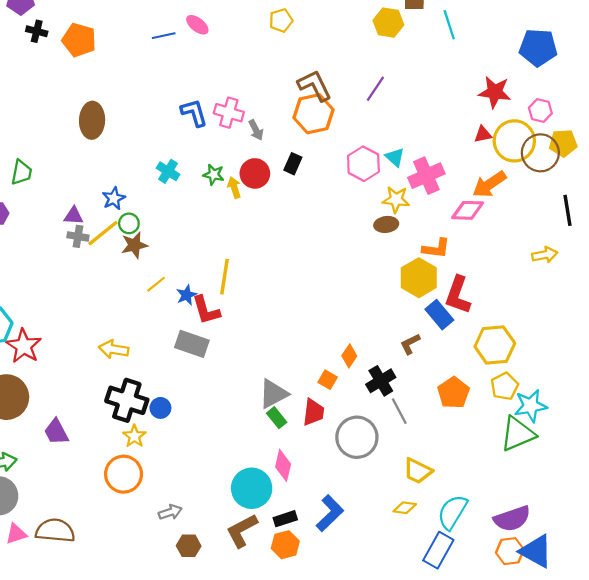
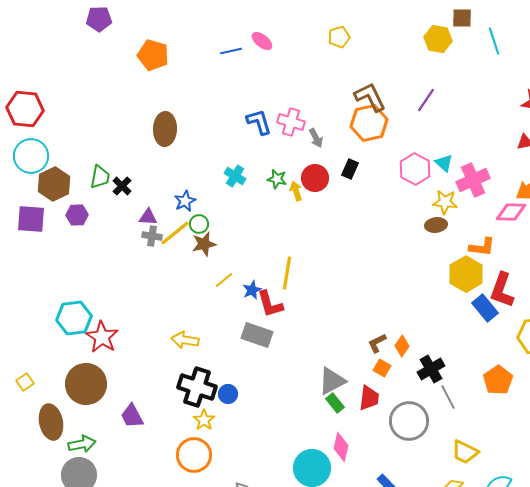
black cross: (37, 31) -> (122, 186), moved, turned 30
brown L-shape: (410, 344) -> (377, 343), moved

